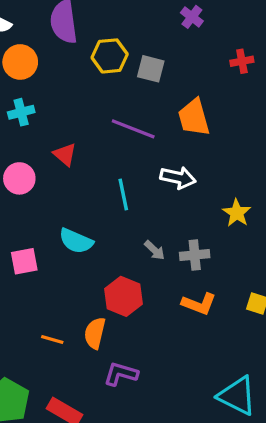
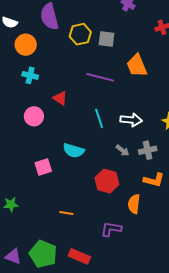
cyan cross: (21, 112) -> (30, 75), turned 35
white arrow: (178, 178) -> (131, 120), moved
orange semicircle: (95, 333) -> (134, 204), moved

